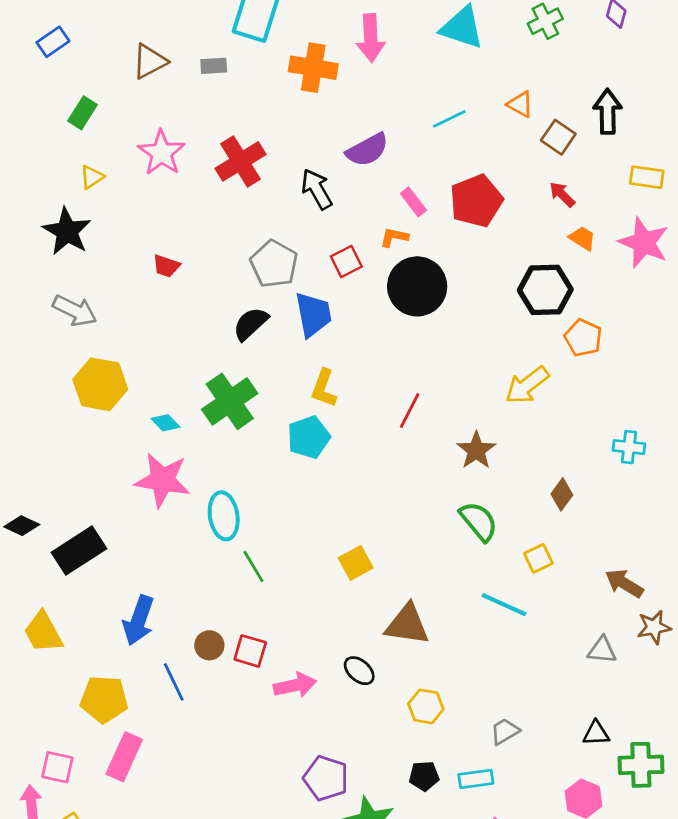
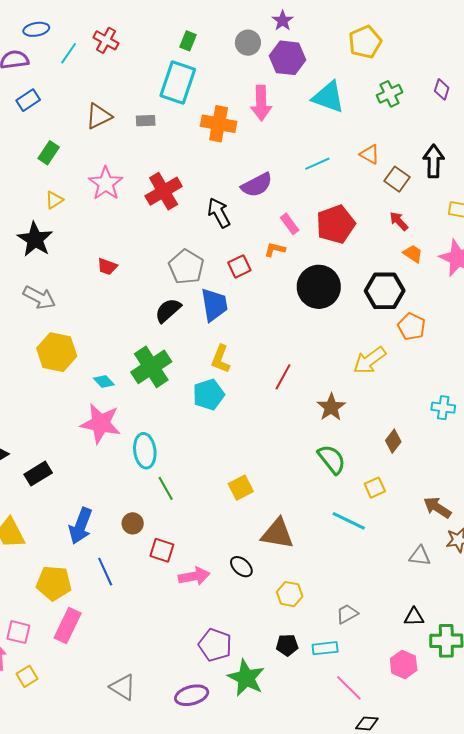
black circle: (417, 286) -> (319, 287), moved
black rectangle: (79, 551) -> (38, 474), size x0.7
brown circle: (209, 645) -> (133, 523), moved

